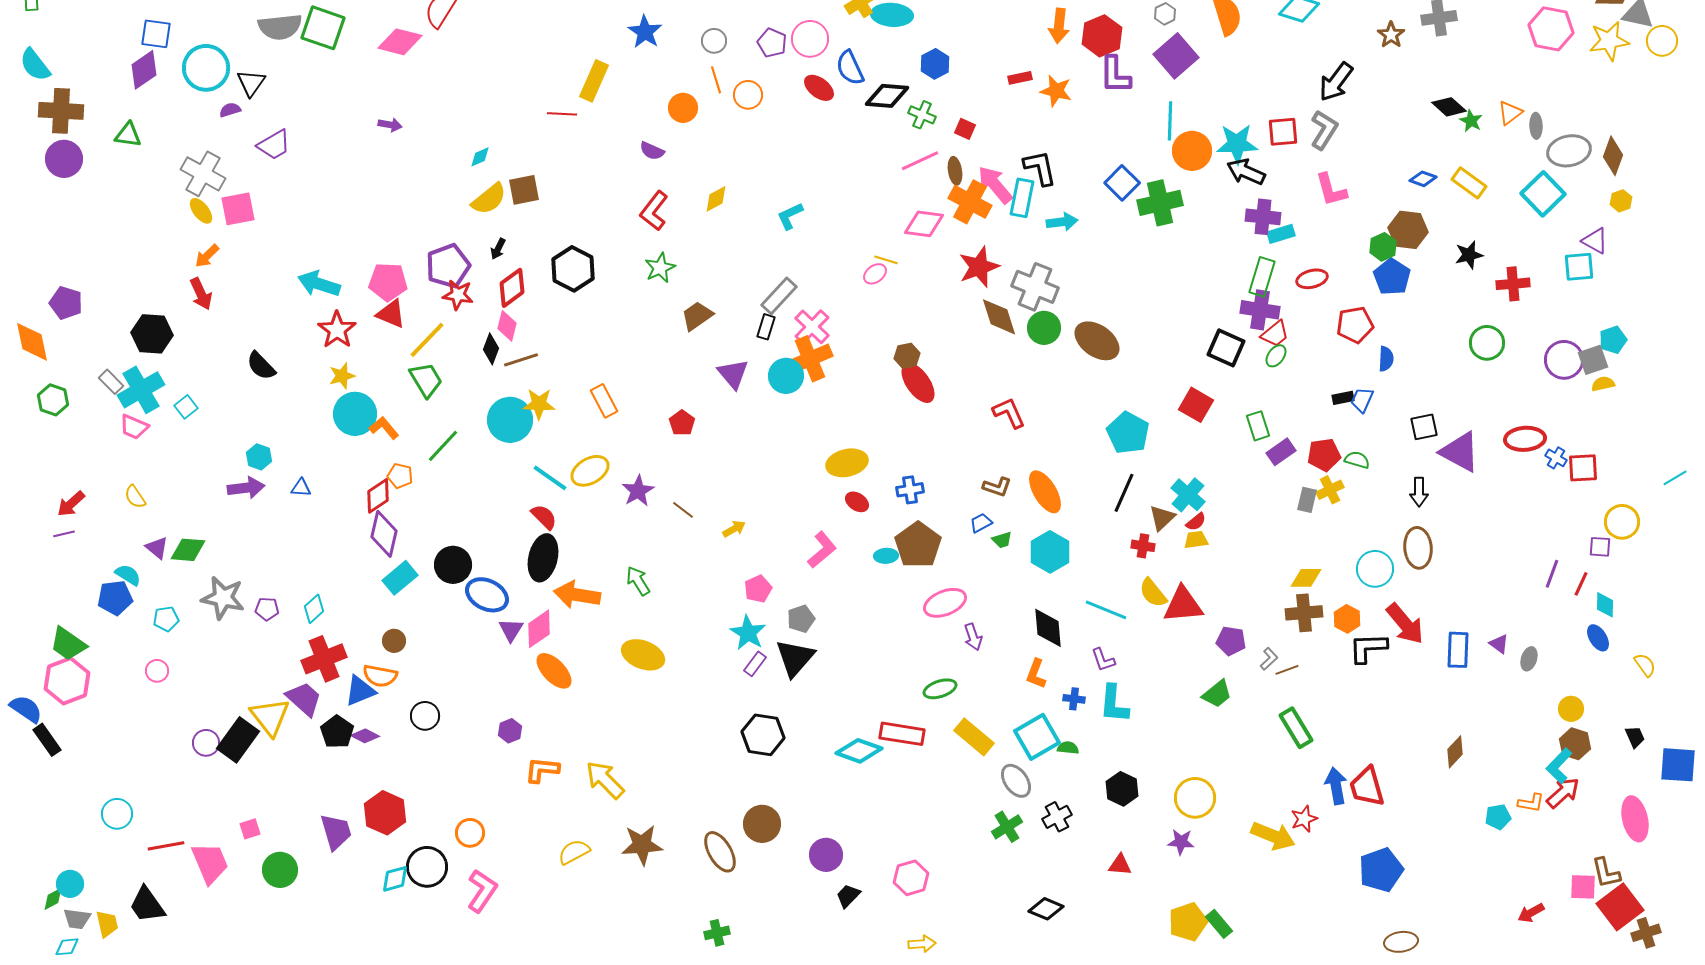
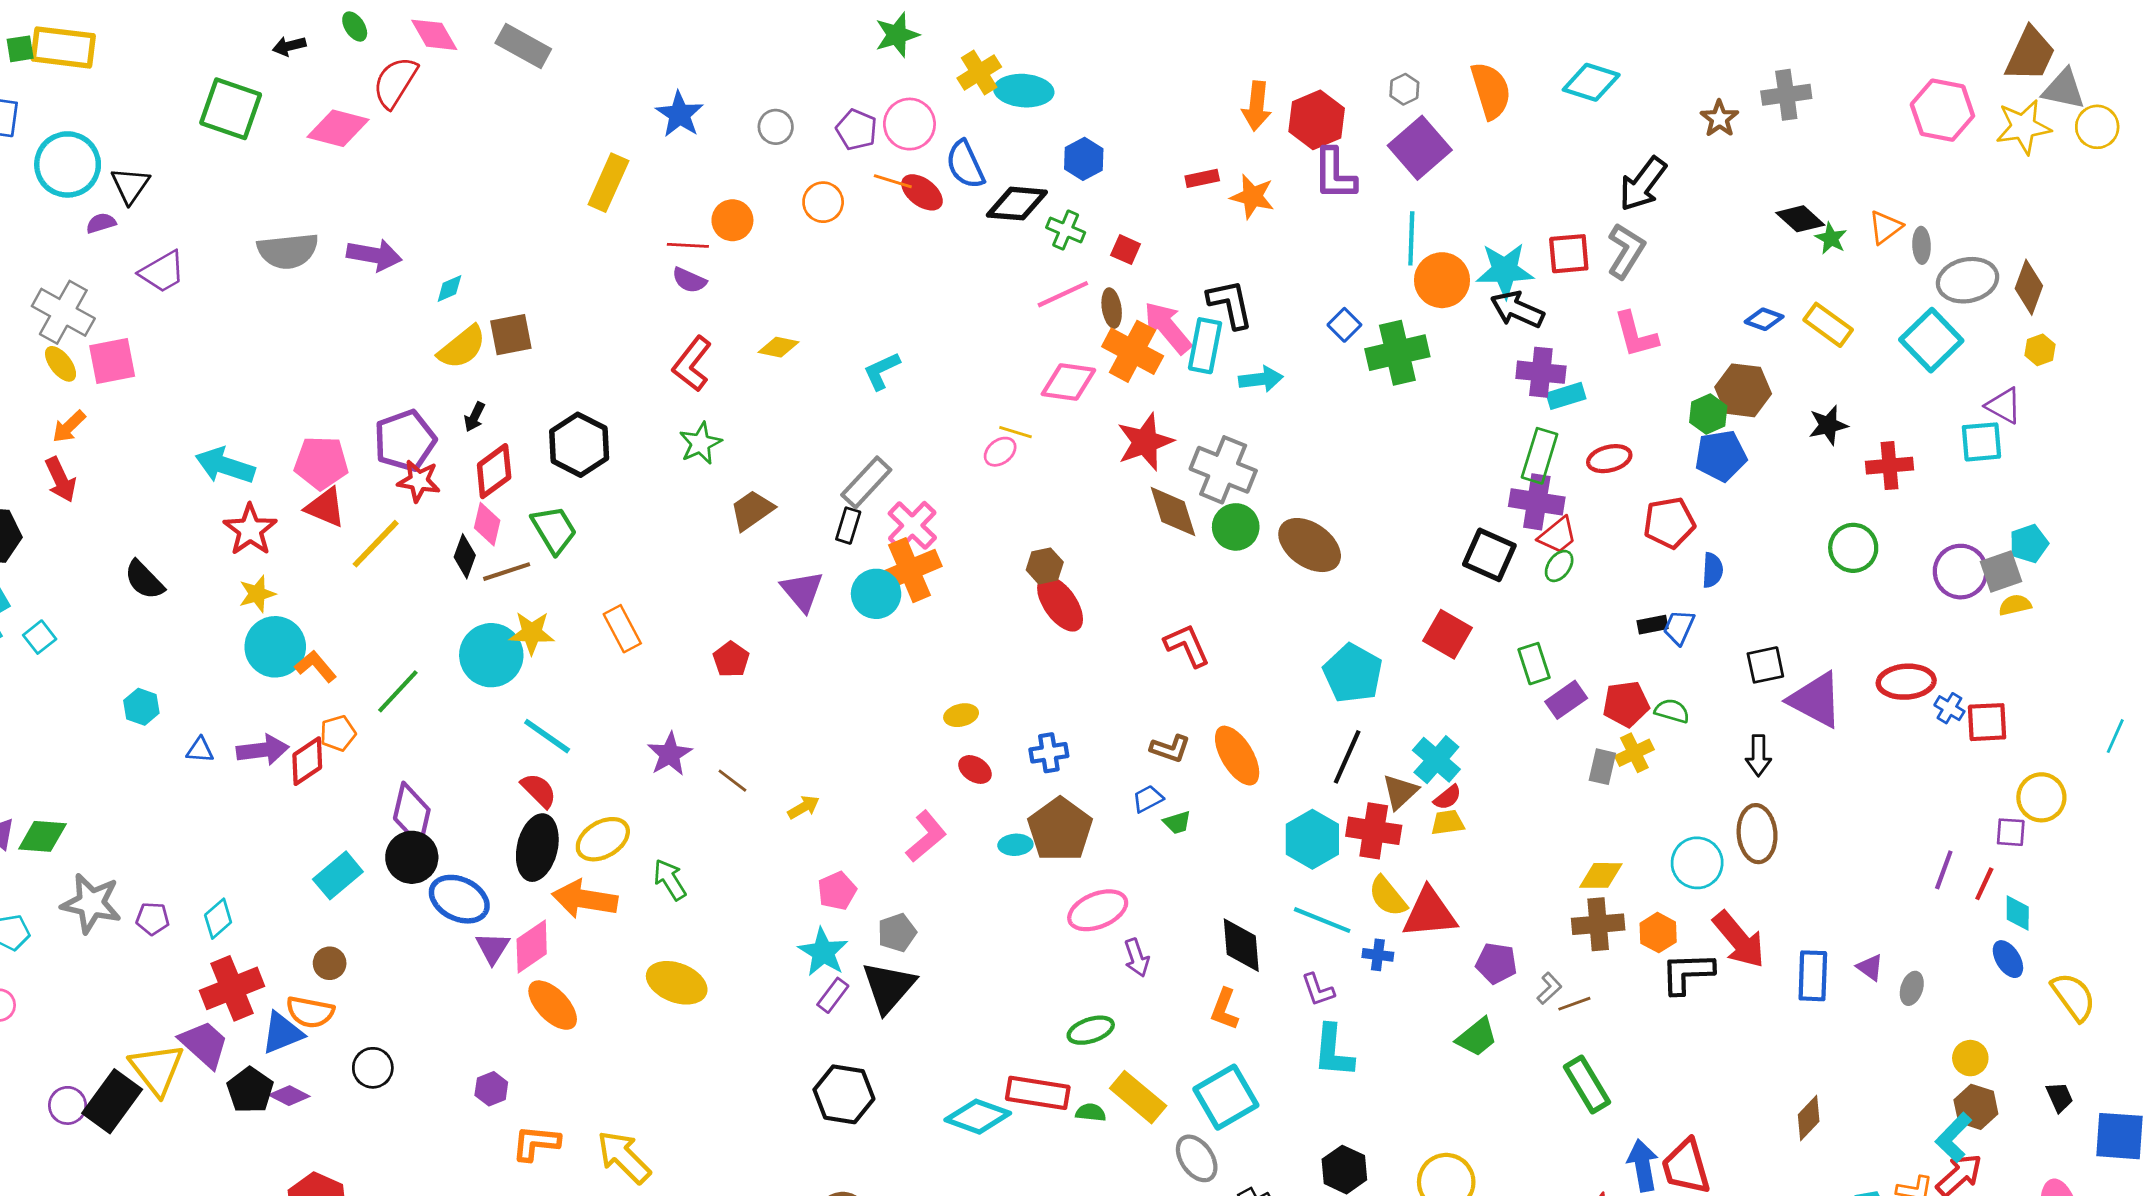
gray semicircle: (280, 27) -> (288, 251), moved
orange line: (716, 80) -> (893, 181), moved, turned -56
red line: (562, 114) -> (688, 245), moved
purple arrow: (390, 125) -> (374, 255), moved, size x1.6
blue square: (1122, 183) -> (1344, 325), size x0.7
yellow diamond: (716, 199) -> (778, 347), turned 40
blue pentagon: (1392, 277) -> (1721, 456), turned 30
green trapezoid: (426, 380) -> (554, 530), moved
yellow ellipse: (847, 463) -> (961, 715), size x0.6
yellow ellipse: (590, 471) -> (603, 839), moved
orange pentagon: (400, 476) -> (338, 733), turned -30
cyan line: (1675, 478) -> (2115, 736), turned -35
purple arrow: (246, 488) -> (263, 750), moved
purple diamond: (384, 534) -> (412, 814), moved
red cross: (1143, 546) -> (1374, 831), size x1.6
cyan hexagon: (1050, 552) -> (1312, 839), moved
yellow semicircle: (1645, 665) -> (2073, 997), size x1.5
blue cross: (1074, 699) -> (1378, 955), moved
green semicircle: (1068, 748) -> (1091, 1112), moved

